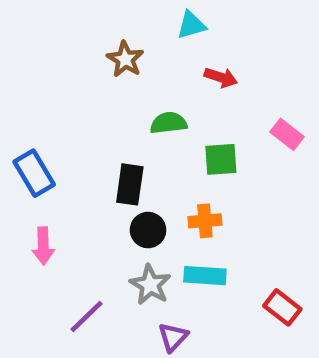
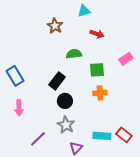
pink rectangle: (287, 134) -> (126, 59), turned -72
black rectangle: (130, 184) -> (57, 81), turned 30
orange cross: (205, 221) -> (100, 93), moved
cyan rectangle: (205, 276) -> (102, 136), moved

